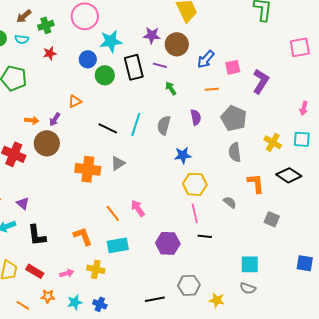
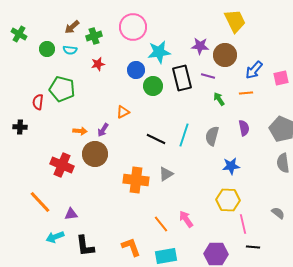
orange line: (212, 89) -> (246, 93), moved
yellow hexagon: (195, 184) -> (228, 200), moved
purple triangle: (23, 203) -> (71, 214), turned -48

